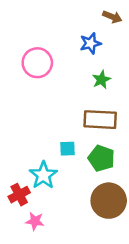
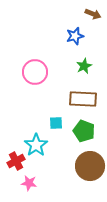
pink circle: (37, 63) -> (35, 72), moved

